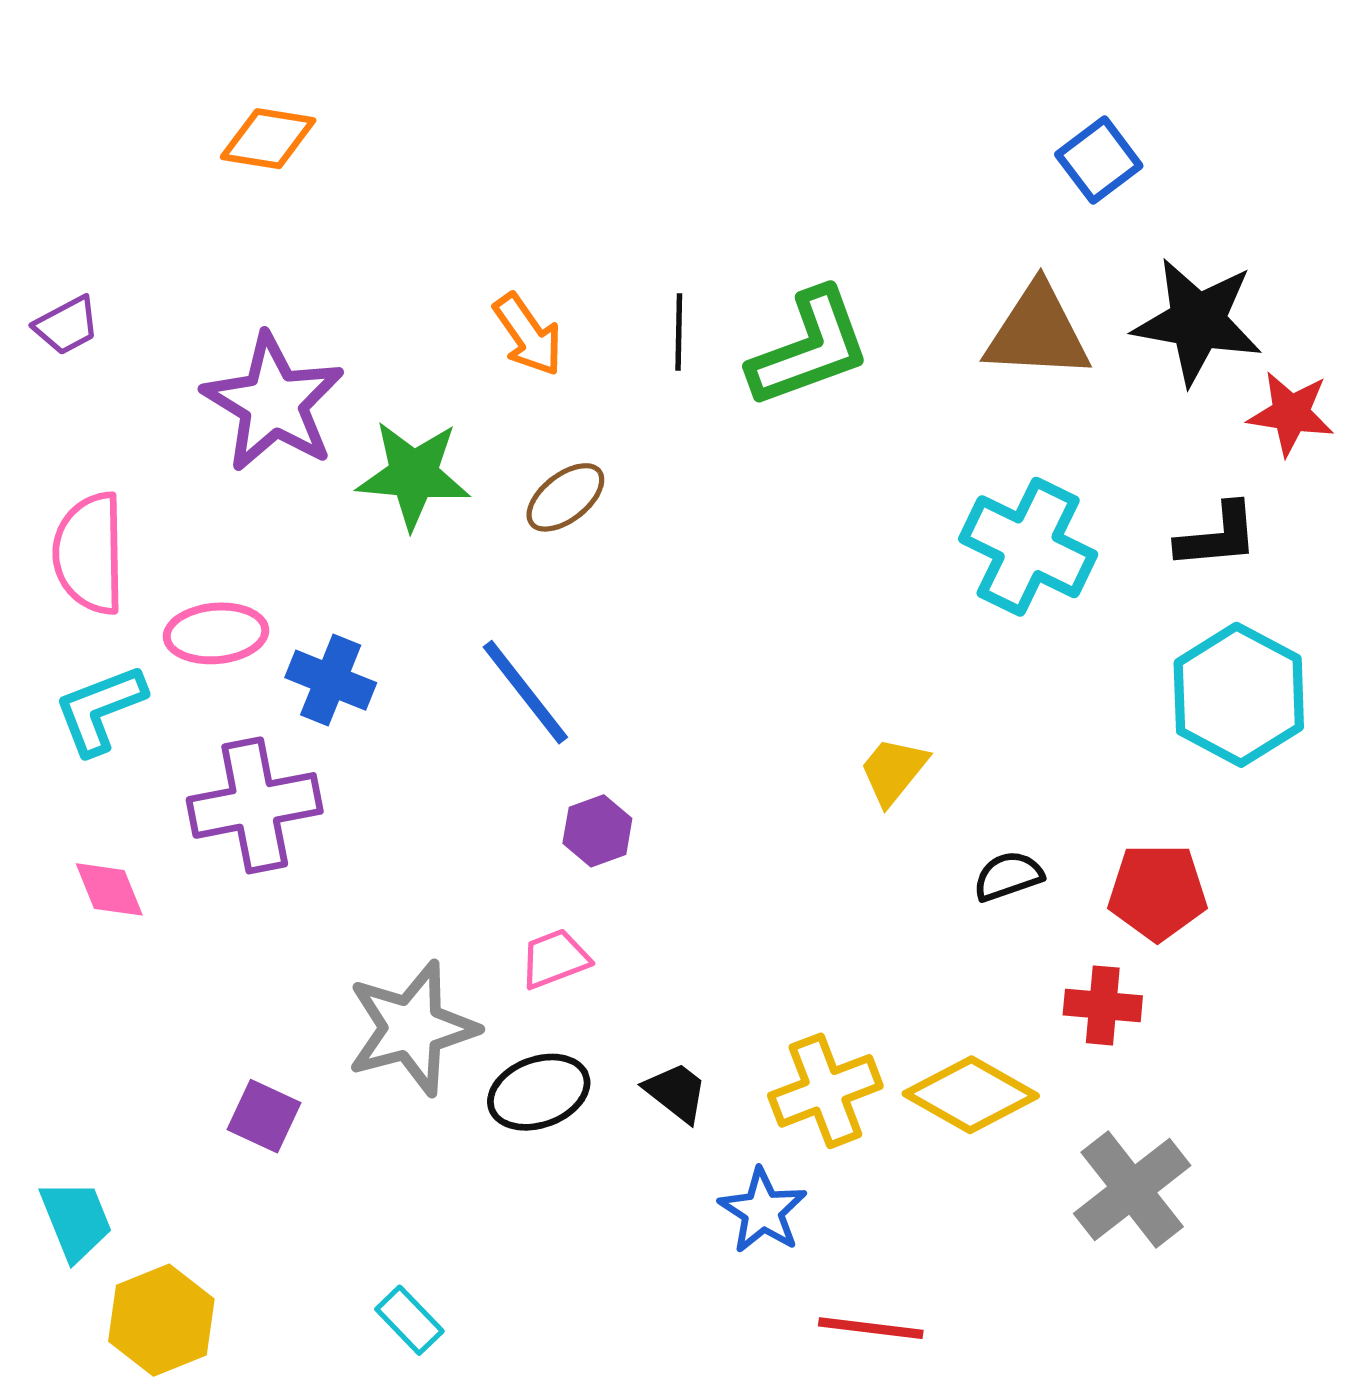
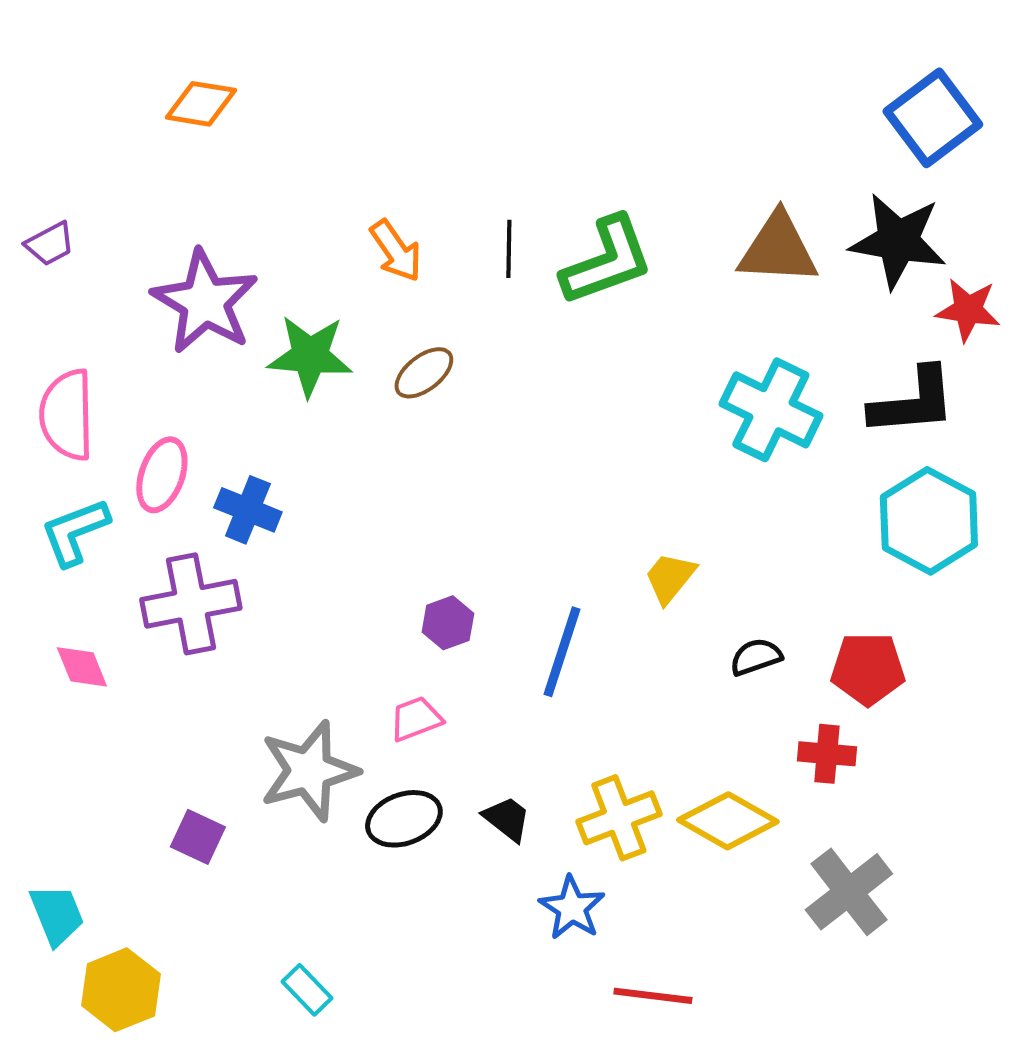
blue square: (1099, 160) -> (933, 118), moved, size x1.5
black L-shape: (1217, 536) -> (913, 402), size x1.4
pink ellipse: (216, 633) -> (162, 475), turned -66
blue line: (525, 692) -> (562, 652), moved, turned 56

